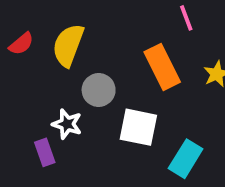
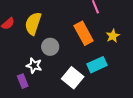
white square: (138, 127) -> (73, 78), moved, turned 30
cyan rectangle: (186, 159) -> (97, 65), moved, turned 36

